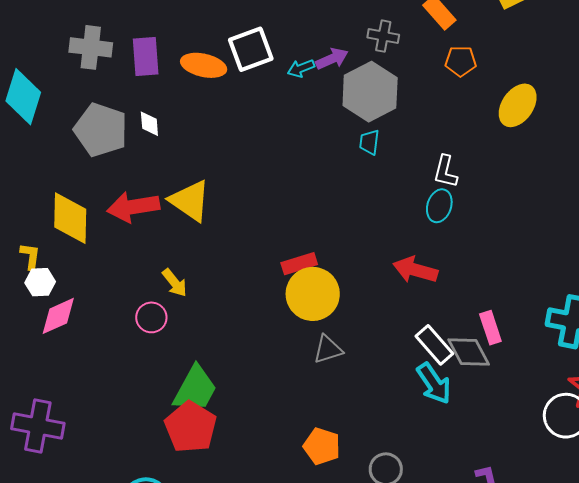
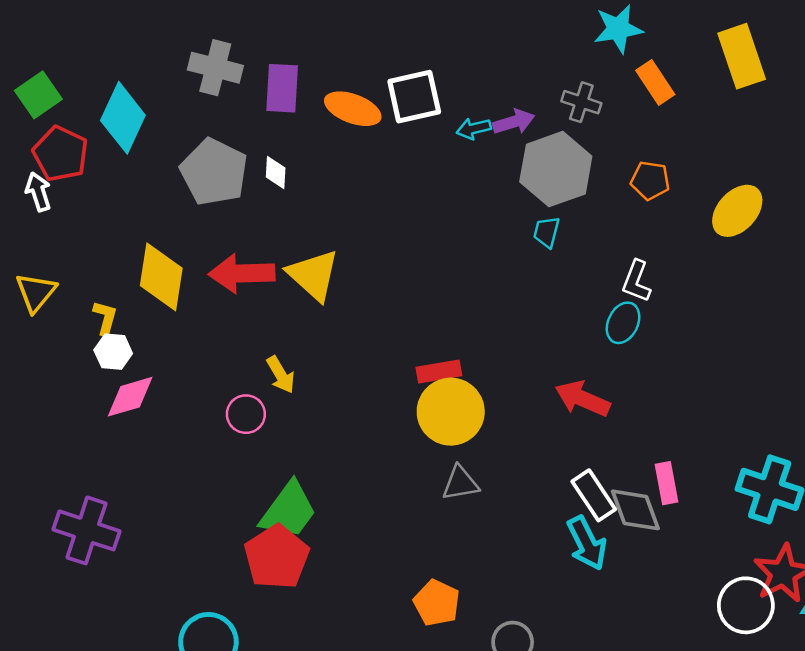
orange pentagon: (461, 61) -> (650, 180), moved

